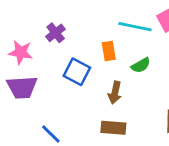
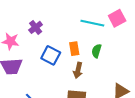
orange rectangle: (109, 51) -> (74, 49), moved
green semicircle: (141, 65) -> (97, 51), turned 136

